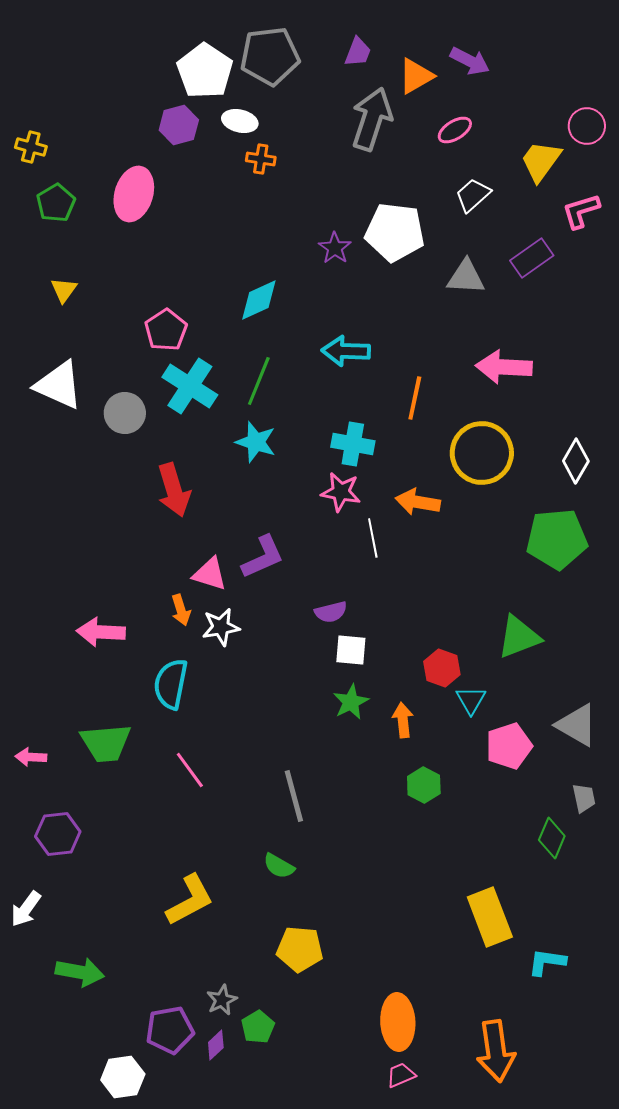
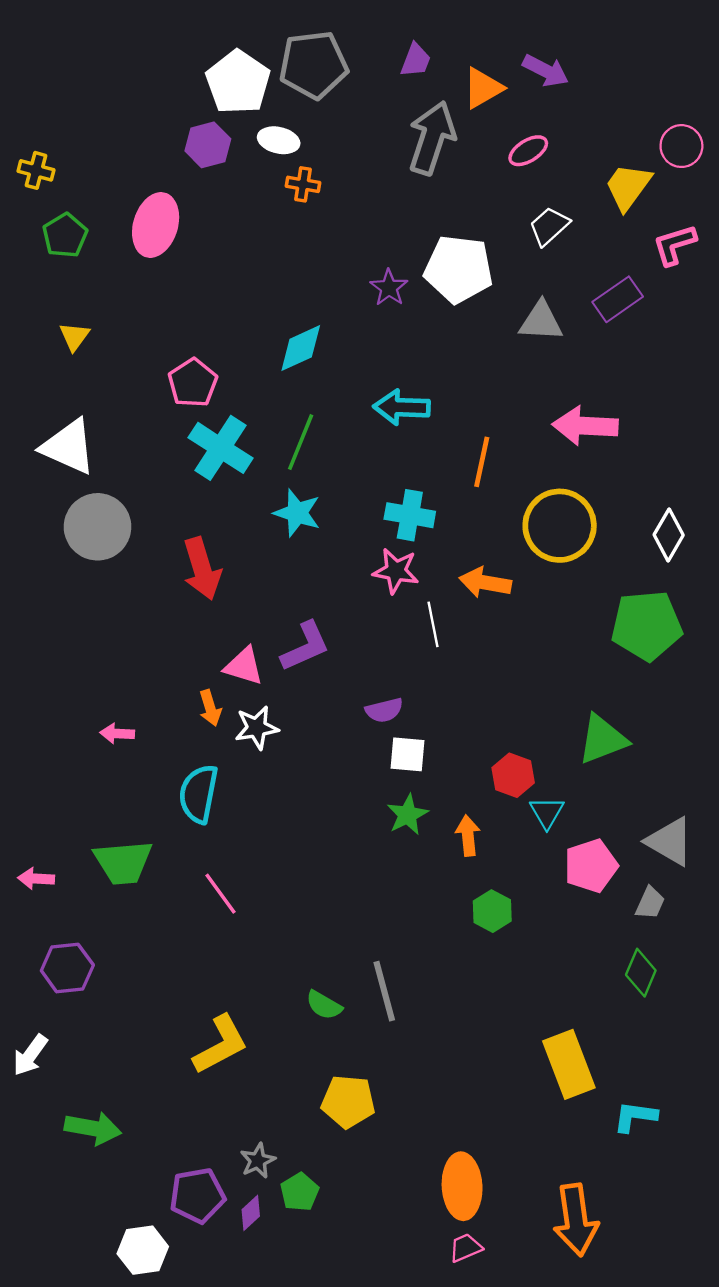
gray circle: (125, 413) -> (98, 527), moved, size x1.4
pink arrow: (101, 632) -> (117, 733), size x0.6
gray line: (294, 796) -> (384, 991), moved
gray trapezoid: (584, 798) -> (650, 903), moved, turned 36

